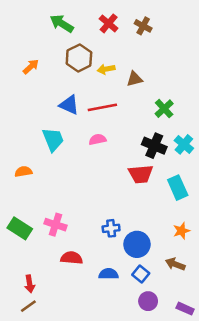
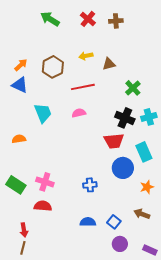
brown cross: (143, 26) -> (116, 21), turned -32
brown hexagon: (79, 58) -> (53, 67), moved
orange arrow: (31, 67) -> (21, 65), moved
blue triangle: (69, 105) -> (20, 85), moved
cyan cross: (184, 144) -> (149, 117), turned 35
blue circle: (137, 244) -> (123, 168), moved
red semicircle: (72, 258) -> (43, 206), moved
brown line: (28, 306) -> (23, 248), turned -40

